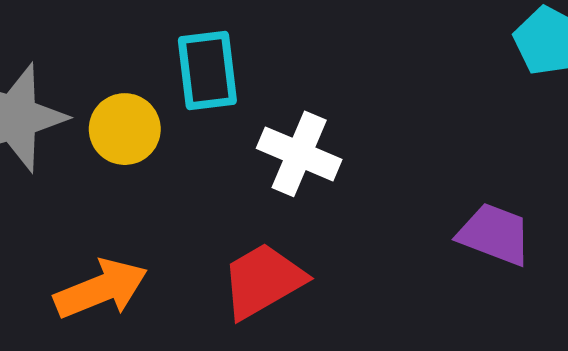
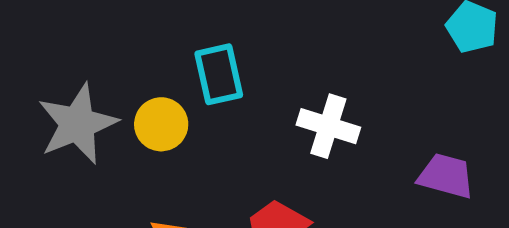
white cross: (299, 154) -> (328, 126), moved

